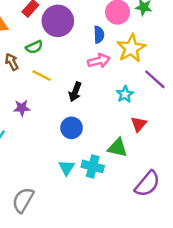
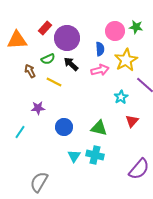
black arrow: (75, 92) -> (71, 64), moved, turned 112
blue circle: (71, 128) -> (64, 127), moved
green triangle: (118, 148) -> (99, 128), moved

